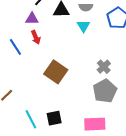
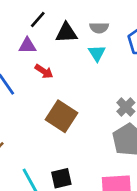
red arrow: (36, 37) -> (44, 71), moved, turned -32

